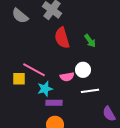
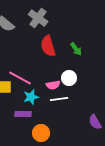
white line: (90, 91) -> (59, 99), moved
purple rectangle: (54, 103) -> (23, 114), moved

